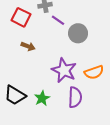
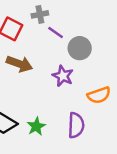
brown arrow: (28, 46) -> (19, 64), size x1.5
purple star: (64, 70) -> (63, 76), moved, size x0.7

